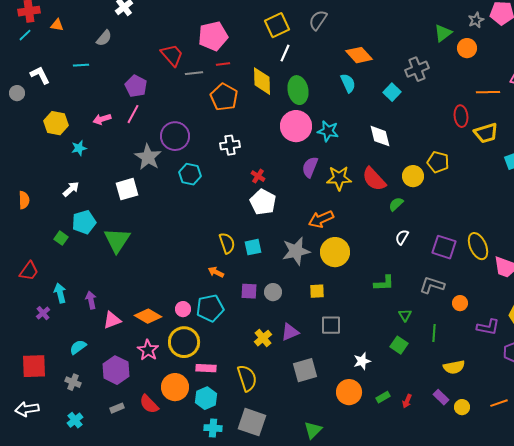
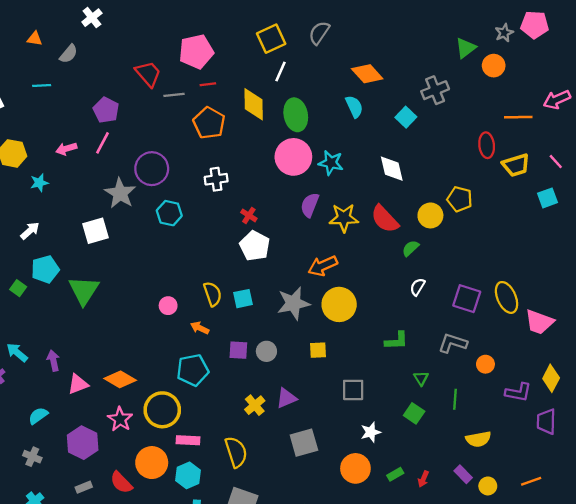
orange triangle: (57, 25) -> (35, 39), moved
cyan arrow: (60, 293) -> (17, 352), turned -36
pink circle: (183, 309) -> (168, 306), moved
gray square: (331, 325) -> (353, 390), moved

